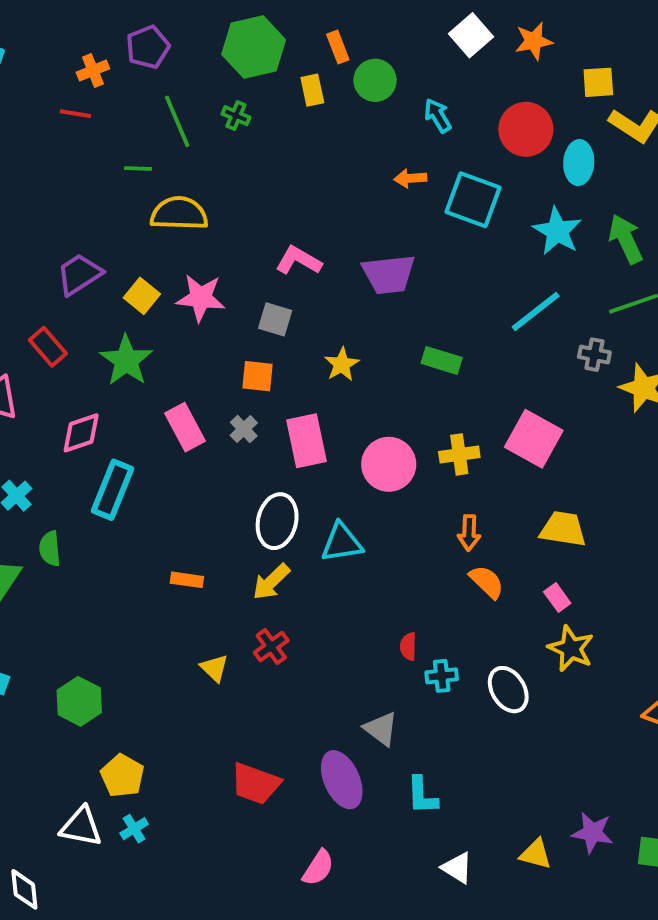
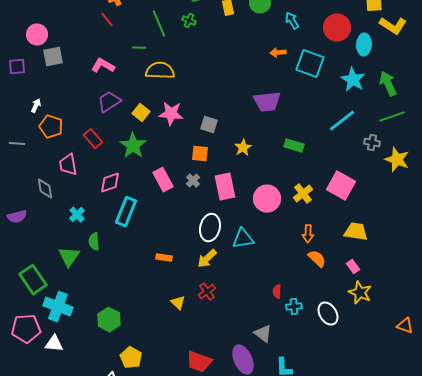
red line: (75, 114) -> (107, 20), turned 42
pink L-shape: (299, 261) -> (103, 66), moved
yellow cross: (459, 454) -> (303, 194), turned -30

